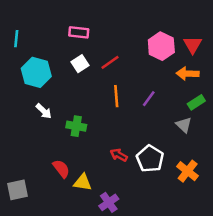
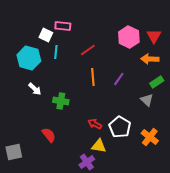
cyan line: (16, 39) -> (56, 52), moved
white square: (80, 64) -> (46, 35), moved, turned -32
yellow triangle: (83, 182) -> (99, 146), moved

